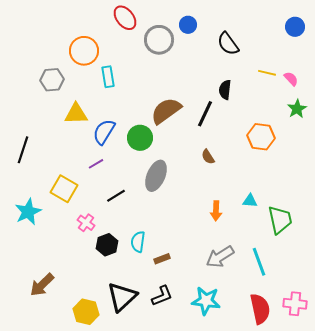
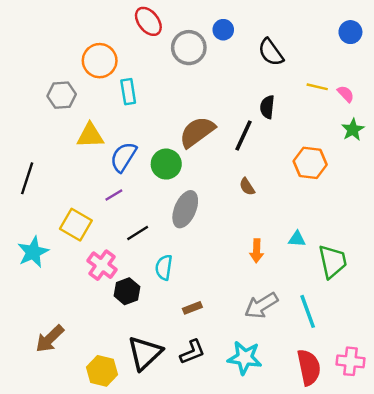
pink cross: (86, 223) -> (102, 265), size x1.4
cyan semicircle: (138, 242) -> (164, 267), moved

